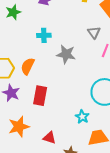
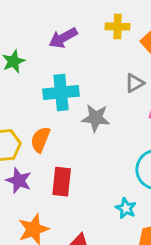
gray triangle: (94, 32) -> (135, 83), turned 40
cyan cross: (44, 35) -> (61, 93), size x1.6

